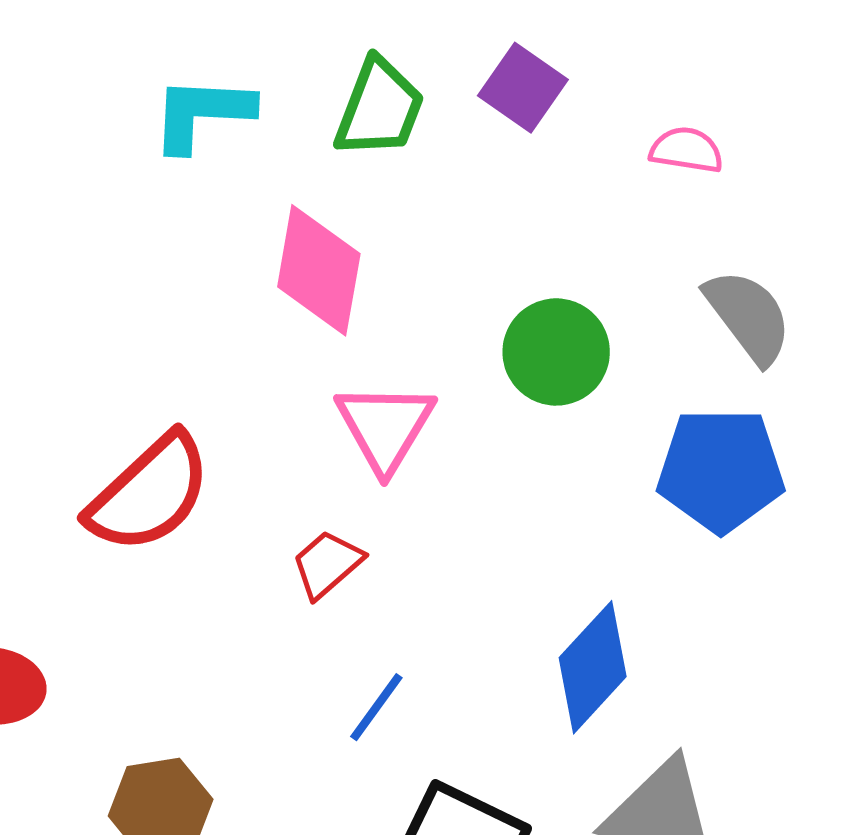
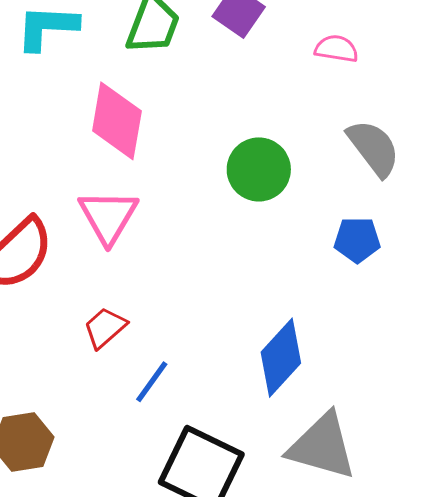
pink triangle: (385, 427) -> (108, 216), moved
blue pentagon: (721, 470) -> (357, 240), size x0.6
red trapezoid: (327, 564) -> (105, 328), moved

